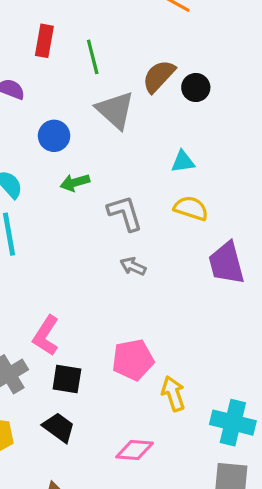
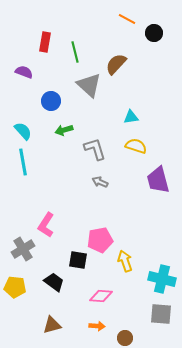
black circle: (196, 87) -> (154, 33), moved
black square: (67, 379) -> (78, 260), moved

